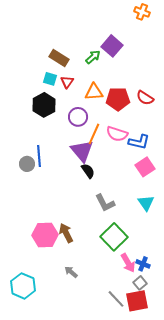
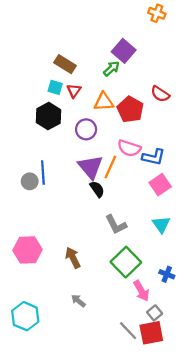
green arrow: (93, 57) -> (112, 69), moved
red semicircle: (145, 98) -> (160, 94), moved
red pentagon: (118, 99) -> (130, 109), turned 30
orange line: (94, 134) -> (110, 167), moved
pink hexagon: (45, 235) -> (27, 250), moved
blue cross: (143, 264) -> (167, 274), moved

